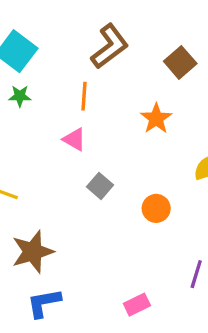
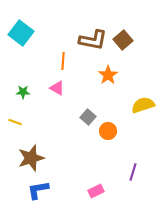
brown L-shape: (110, 46) -> (93, 40), moved, turned 48
green star: (20, 96) -> (23, 92), moved
gray square: (100, 186) -> (88, 117), moved

